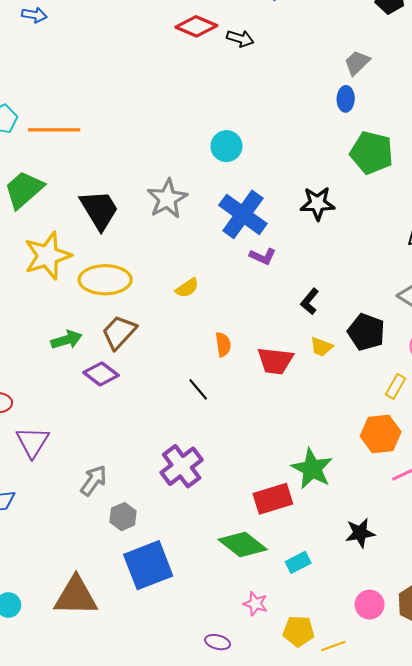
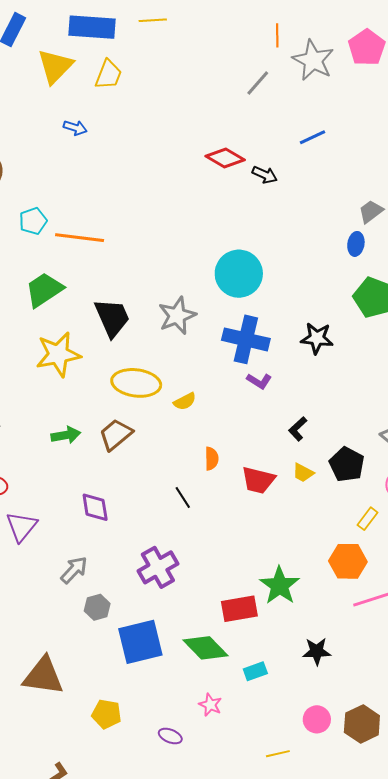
cyan circle: (226, 146) -> (239, 274), size x1.6
blue cross: (243, 214) -> (246, 339), turned -30
yellow ellipse: (105, 280) -> (136, 383), moved
purple diamond: (101, 374) -> (95, 507), moved, turned 36
blue square: (148, 565) -> (140, 642), moved
yellow pentagon: (299, 631) -> (107, 714), moved

